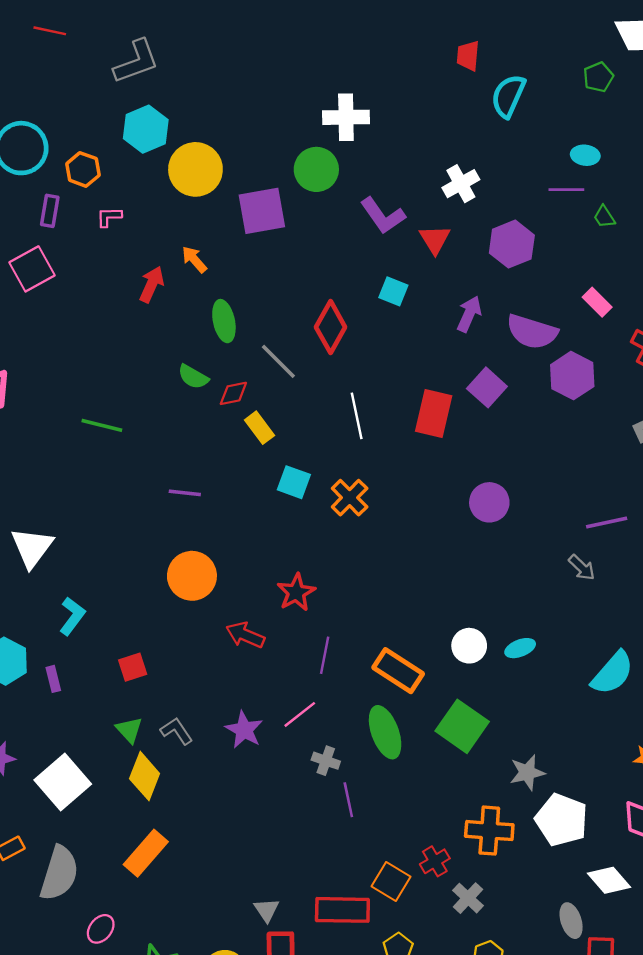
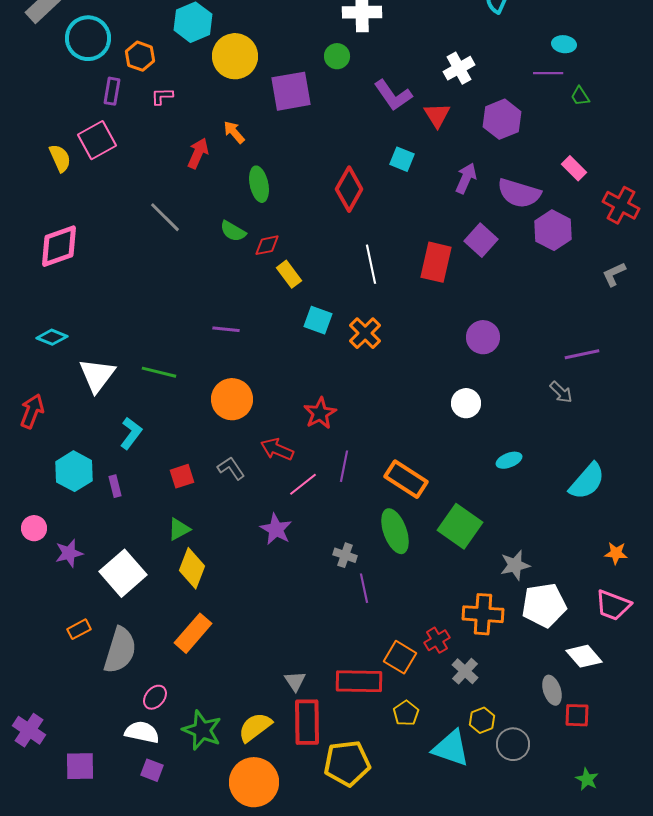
green circle: (316, 169) -> (337, 56), size x0.7
gray line: (278, 361) -> (165, 217), moved
green line: (102, 425) -> (159, 372), moved
white circle: (469, 646) -> (466, 403), moved
pink line: (300, 714) -> (303, 484), moved
green triangle: (129, 730) -> (179, 529), turned 45
gray L-shape: (177, 731) -> (231, 468), moved
white pentagon: (562, 820) -> (544, 605), turned -30

